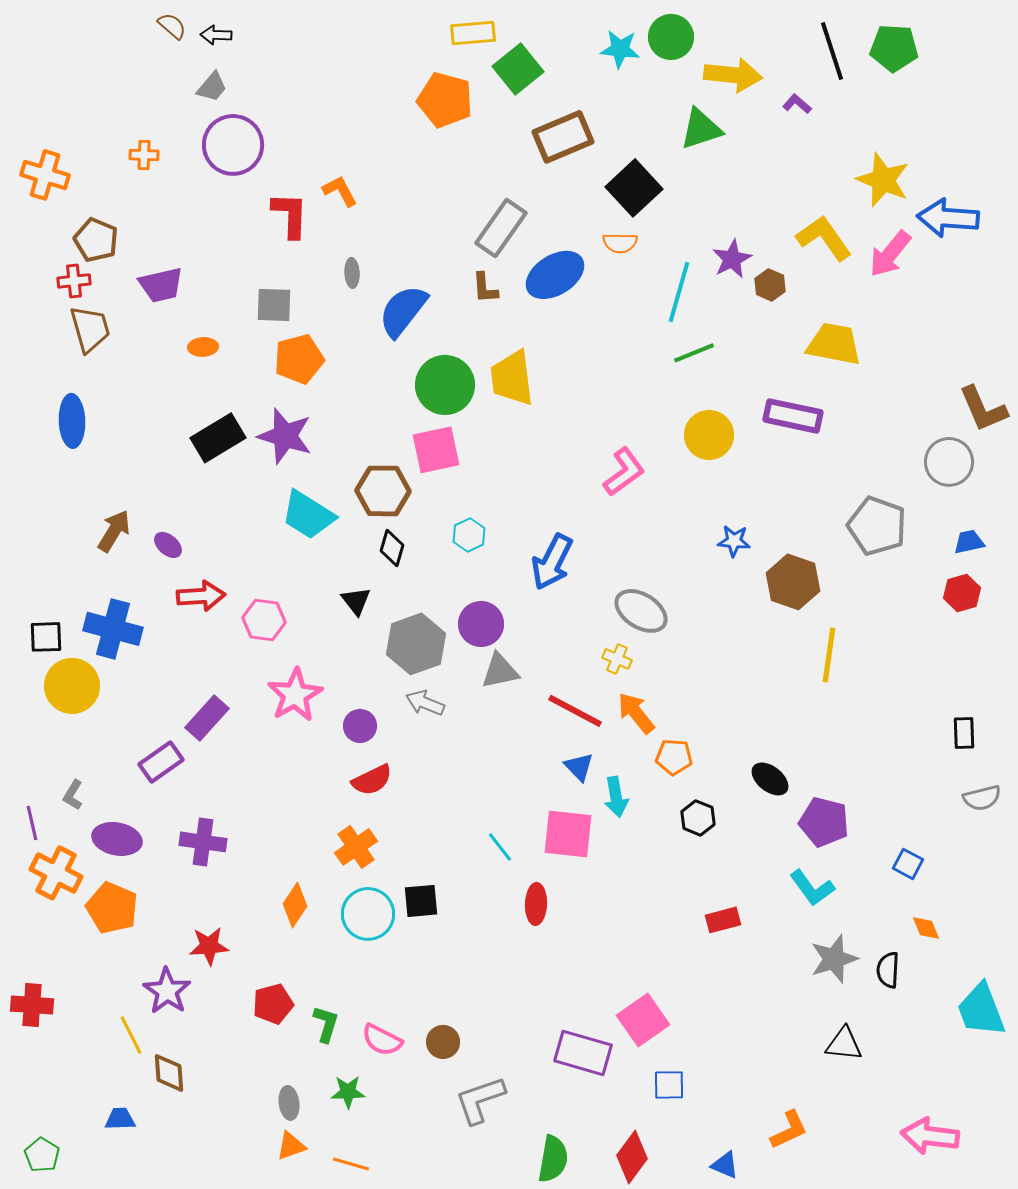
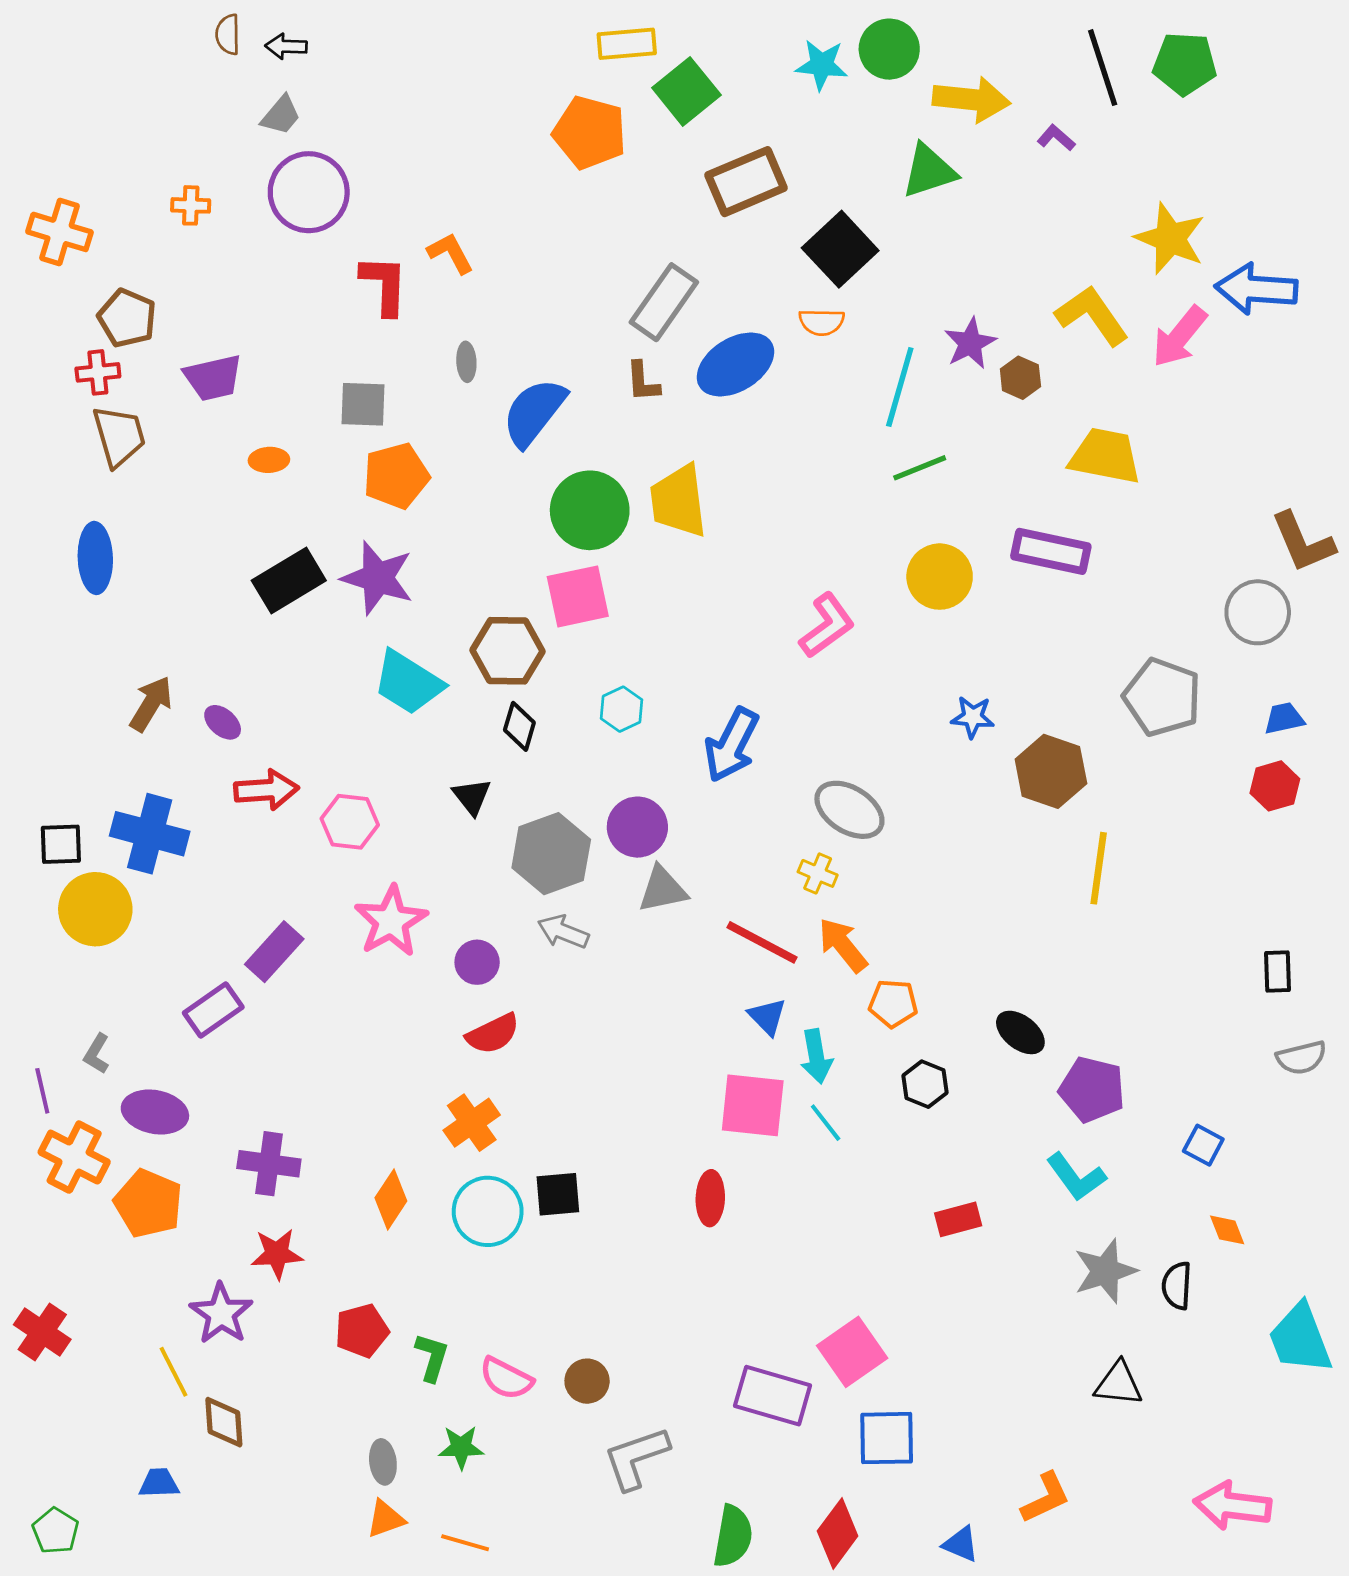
brown semicircle: (172, 26) -> (228, 34), turned -132
purple cross: (203, 842) -> (269, 1164), moved
cyan line: (500, 847) -> (826, 1123), moved
red cross: (32, 1005) -> (42, 1332), turned 30
blue square: (669, 1085) -> (887, 1438), size x1.4

